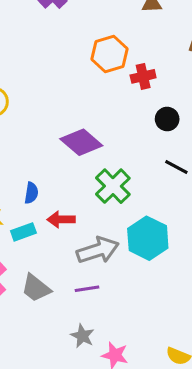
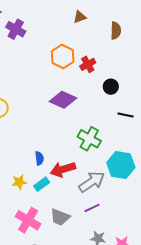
purple diamond: (81, 142) -> (63, 100), moved
red arrow: (61, 219) -> (63, 169), size x1.4

